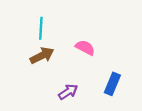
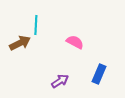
brown arrow: (42, 56) -> (20, 43), moved

